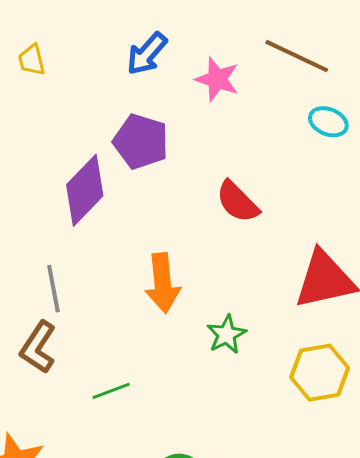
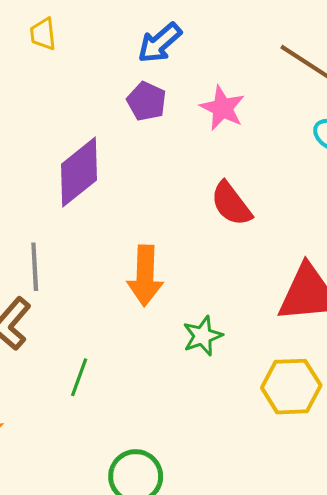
pink star: (217, 79) -> (222, 108), moved
purple pentagon: (141, 142) -> (146, 101), moved, size x0.7
green line: (111, 391) -> (79, 377), turned -57

